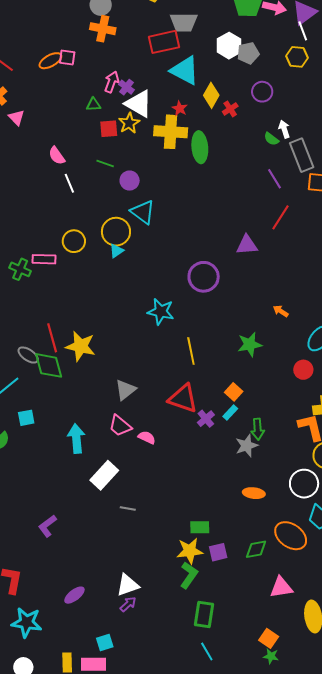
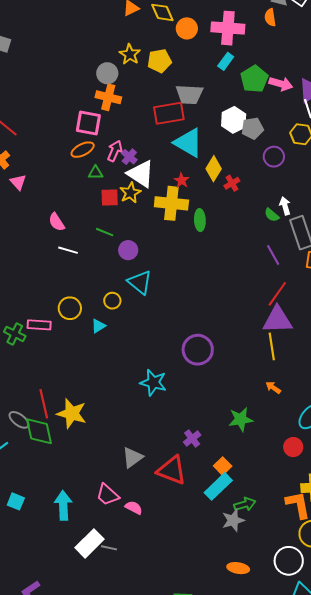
pink square: (67, 58) -> (88, 123), moved, size x1.5
orange ellipse: (50, 61) -> (83, 150), moved
purple circle: (262, 92) -> (274, 157), moved
green ellipse: (200, 147) -> (200, 220), size x0.7
white line: (69, 183) -> (68, 250), turned -54
yellow circle: (116, 232) -> (112, 301), size x0.6
purple triangle: (247, 245) -> (278, 320), moved, size x1.4
cyan triangle: (116, 251) -> (98, 326), moved
yellow line: (191, 351) -> (272, 346), moved
gray triangle: (125, 390) -> (133, 458), moved
cyan rectangle: (230, 412) -> (218, 486), size x1.8
cyan square: (26, 418) -> (16, 501), moved, turned 30
purple cross: (206, 419) -> (192, 438), moved
green arrow: (258, 429) -> (245, 504), turned -105
gray line: (128, 508) -> (109, 548), moved

